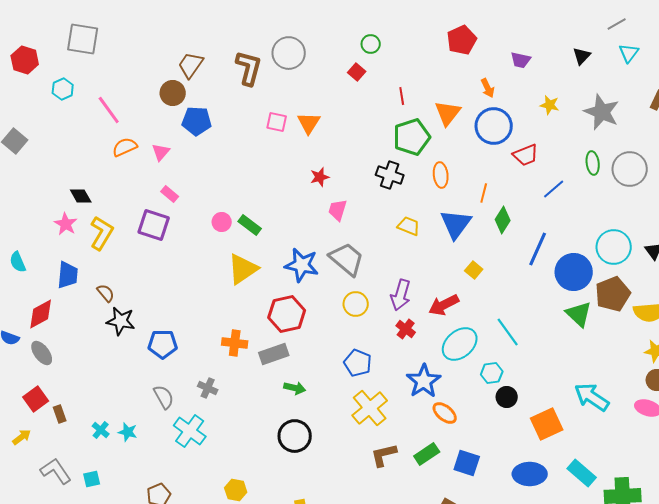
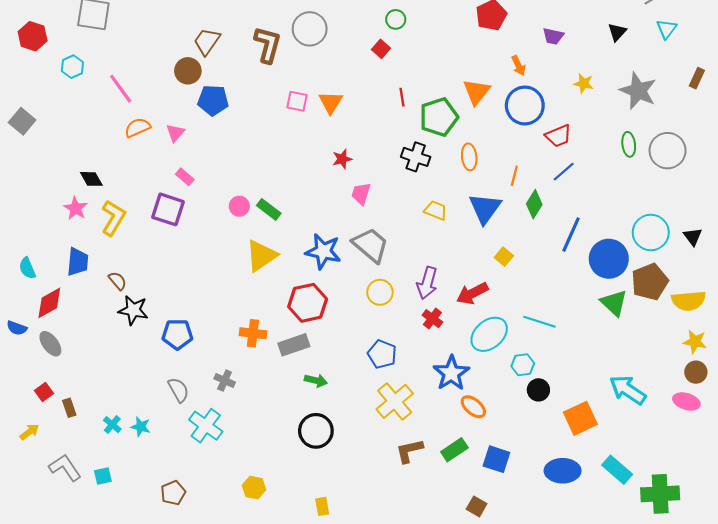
red line: (402, 96) -> (402, 97), moved
blue line: (554, 189) -> (564, 172), moved
cyan semicircle: (18, 262) -> (27, 268), moved
cyan line: (508, 332) -> (539, 322), turned -36
red square: (36, 399) -> (44, 392), size x0.7

